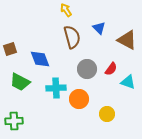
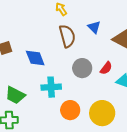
green trapezoid: (20, 82) -> (15, 95), moved
orange circle: (79, 99) -> (70, 110), moved
yellow circle: (107, 114) -> (102, 113), size x1.6

